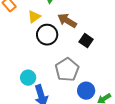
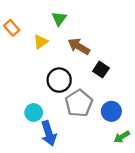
black circle: (47, 35) -> (59, 80), moved
blue circle: (86, 91) -> (111, 111), moved

